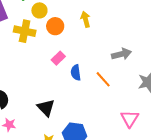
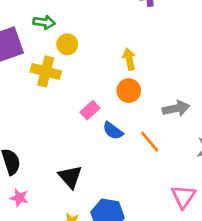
orange circle: (55, 26) -> (129, 91), moved
blue semicircle: (76, 73) -> (113, 131), turned -49

